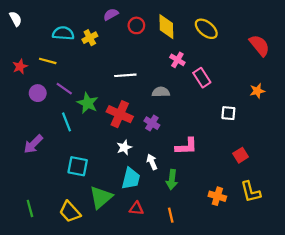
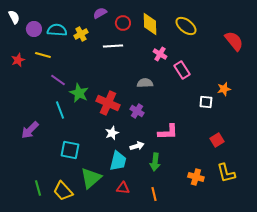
white line: (125, 75) -> (113, 46), moved
orange star: (257, 91) -> (224, 89), moved
purple circle: (38, 93) -> (34, 29), moved
white arrow: (152, 162) -> (137, 146), turned 96
green line: (30, 208) -> (38, 188), moved

